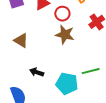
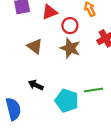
brown triangle: (21, 40) -> (35, 46), moved

